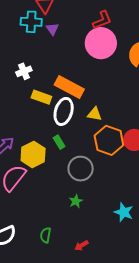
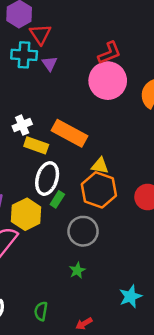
white cross: (24, 71) -> (22, 125), moved
white ellipse: (64, 111) -> (47, 179), moved
orange hexagon: (109, 140) -> (99, 190), moved
green rectangle: (59, 142) -> (57, 199), turned 64
cyan star: (124, 212) -> (130, 296), moved, turned 30

